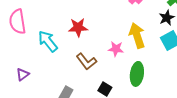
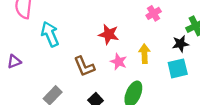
red star: (78, 27) -> (109, 34), moved
yellow arrow: (137, 35) -> (145, 54), size x0.7

